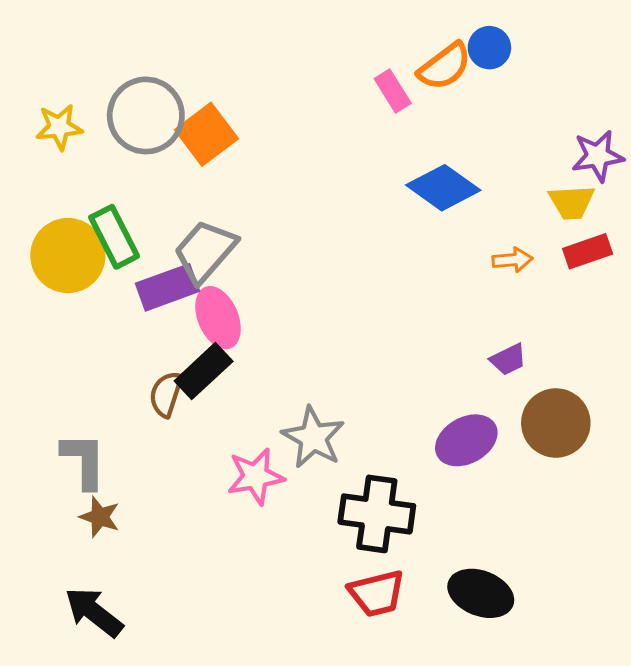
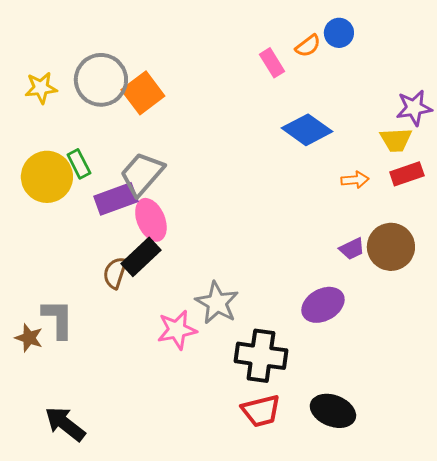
orange semicircle: (445, 66) -> (308, 46), size x0.7
green rectangle: (114, 237) -> (79, 164), size x0.7
brown circle: (556, 423) -> (391, 247), moved
brown star: (100, 517) -> (29, 338), moved

